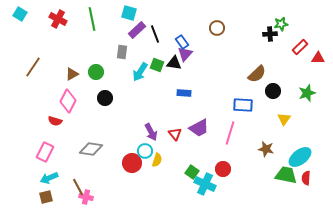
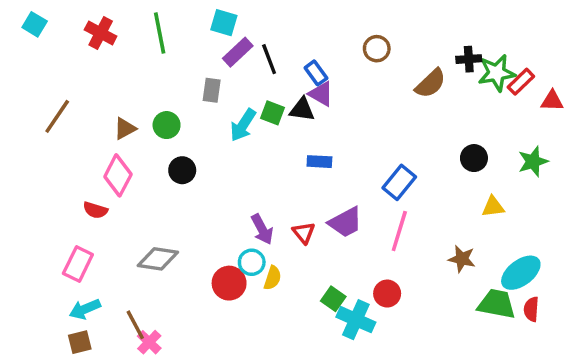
green star: (281, 24) -> (497, 73), moved, size x1.5
purple triangle: (185, 54) -> (321, 94), turned -42
brown semicircle: (257, 74) -> (431, 83), moved
blue rectangle: (243, 105) -> (399, 182), moved, turned -54
yellow triangle: (284, 119) -> (493, 207), turned 48
pink cross: (86, 197) -> (149, 342), turned 32

